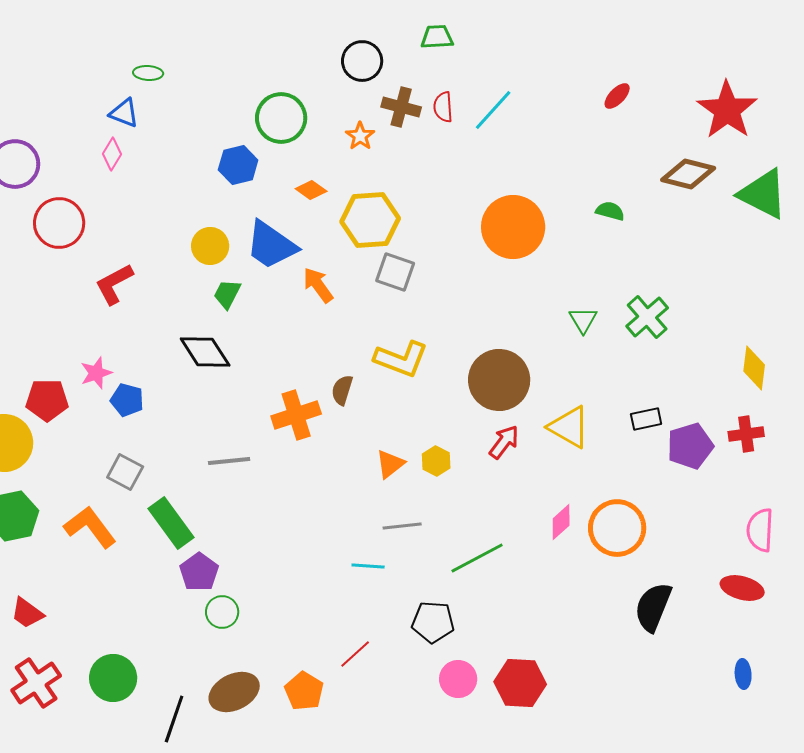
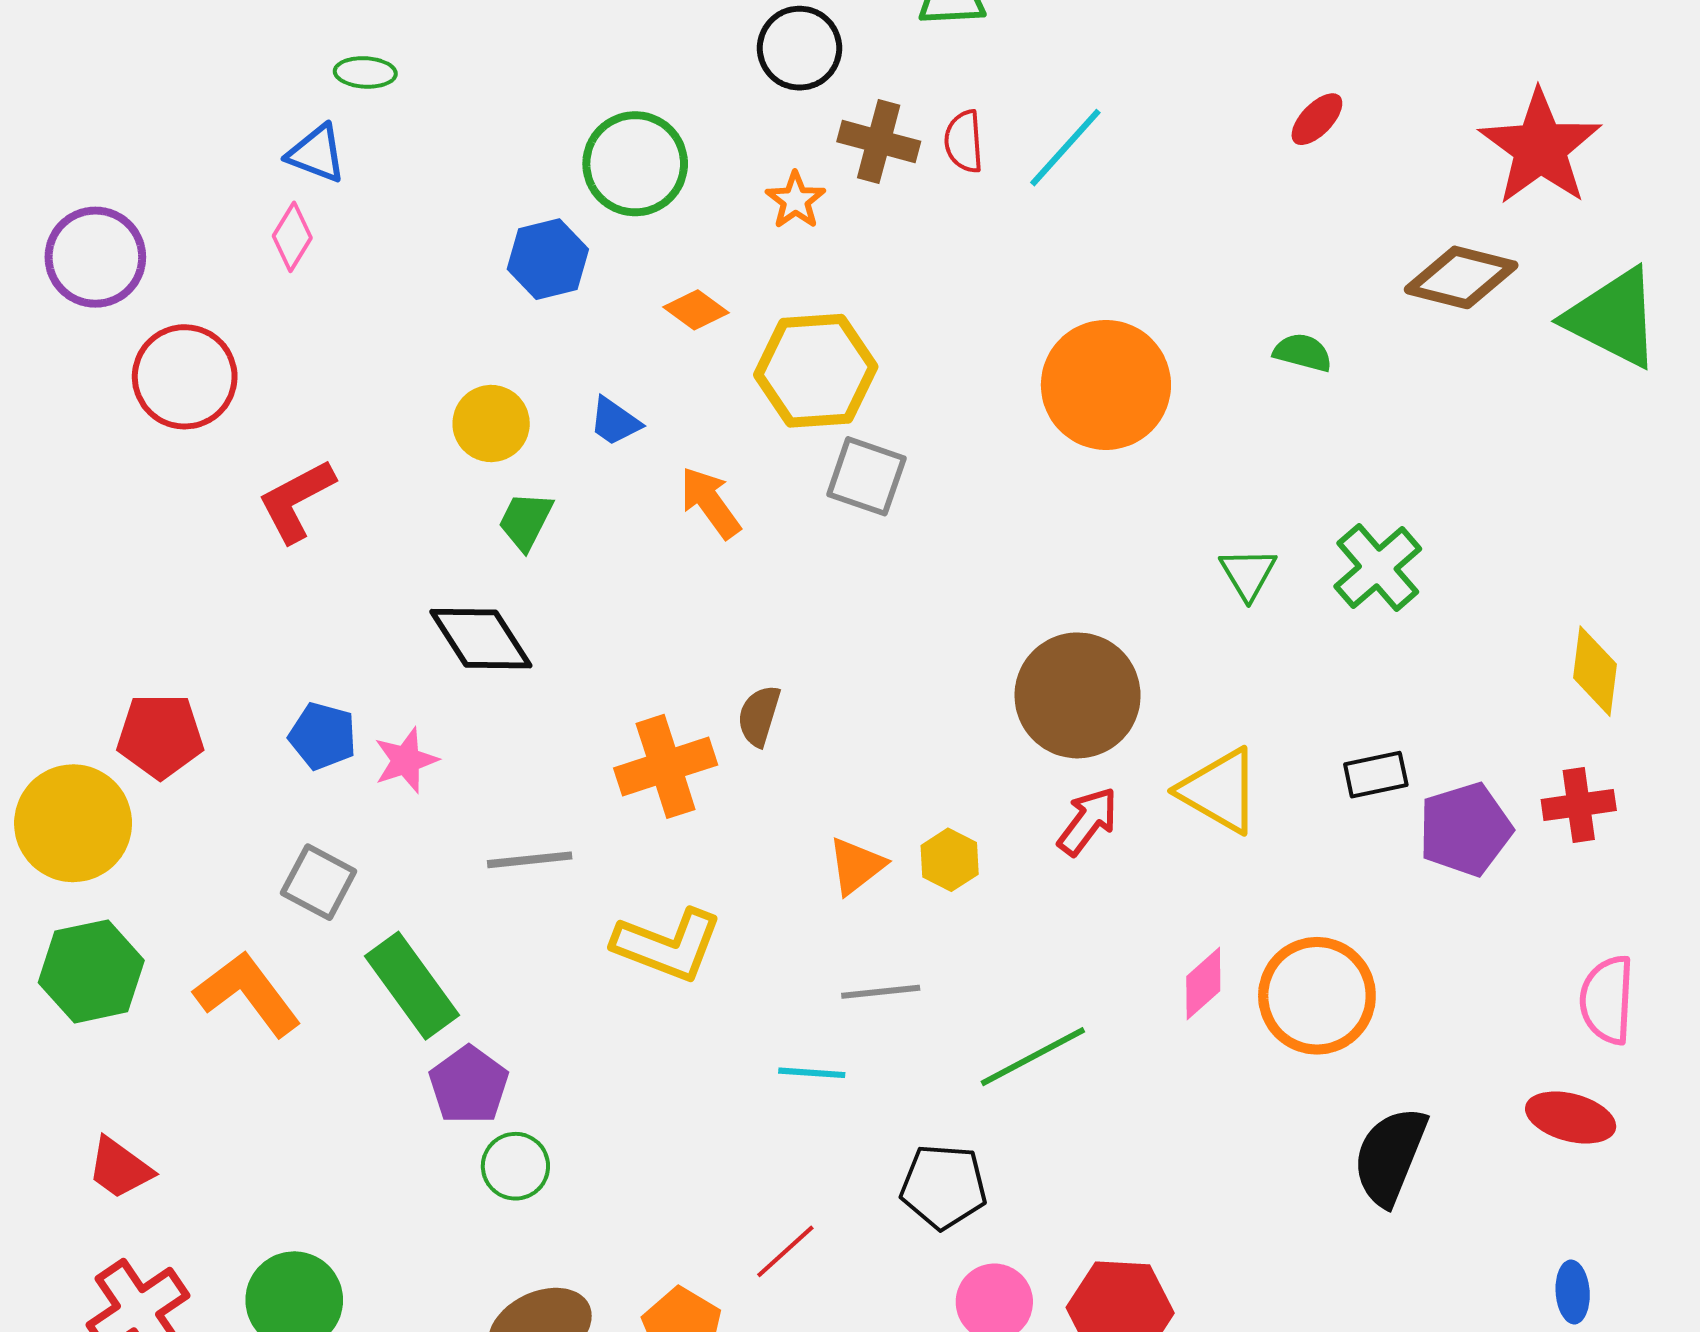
blue trapezoid: (271, 245) -> (615, 421), size x0.5
yellow L-shape: (401, 359) -> (668, 945), moved
pink star: (96, 373) -> (406, 760), moved

